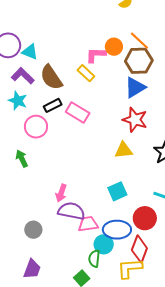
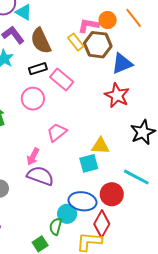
brown hexagon: (139, 61) -> (98, 45), moved
pink circle: (36, 127) -> (33, 99), moved
yellow triangle: (123, 150) -> (100, 146), moved
pink trapezoid: (88, 224) -> (57, 132), moved, turned -40

